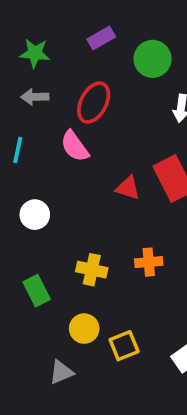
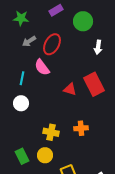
gray arrow: (35, 97) -> (29, 41), moved, turned -32
cyan line: (18, 150) -> (22, 78), moved
green rectangle: (37, 291) -> (22, 156), moved
yellow circle: (84, 329) -> (45, 155), moved

